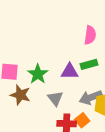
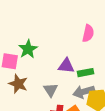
green rectangle: (89, 64) -> (86, 73), moved
green star: (38, 74) -> (28, 49), moved

